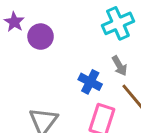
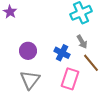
purple circle: (41, 37) -> (28, 51), moved

